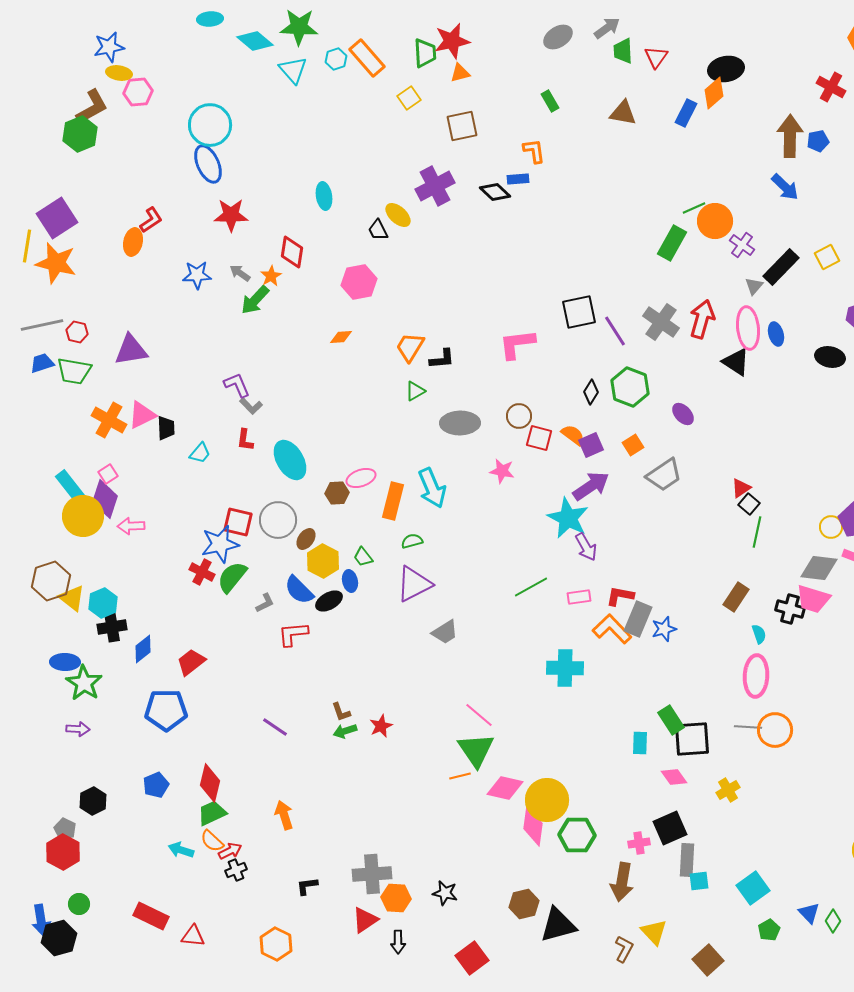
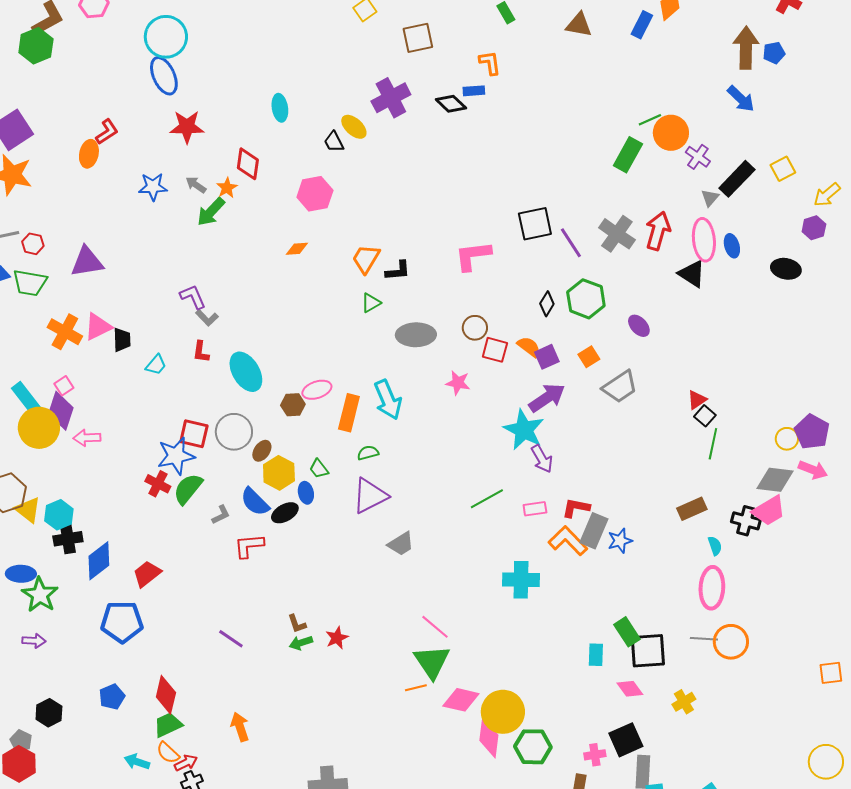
brown rectangle: (736, 597) -> (692, 509), turned 32
pink trapezoid: (813, 599) -> (769, 511), turned -48
blue diamond: (143, 649) -> (99, 561), size x1.4

